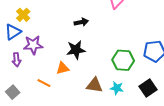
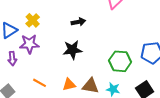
yellow cross: (23, 15) -> (33, 20), moved
orange triangle: (63, 68) -> (69, 85), moved

